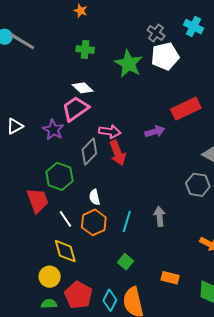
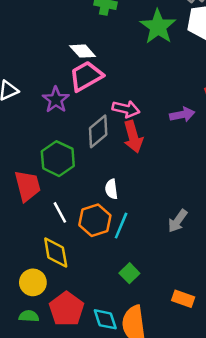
white diamond: (83, 88) -> (83, 51), moved
white semicircle: (95, 197) -> (111, 189), moved
gray arrow: (160, 216) -> (178, 221), turned -144
cyan line: (127, 221) -> (121, 226), moved
cyan diamond: (110, 300) -> (105, 319), turned -50

